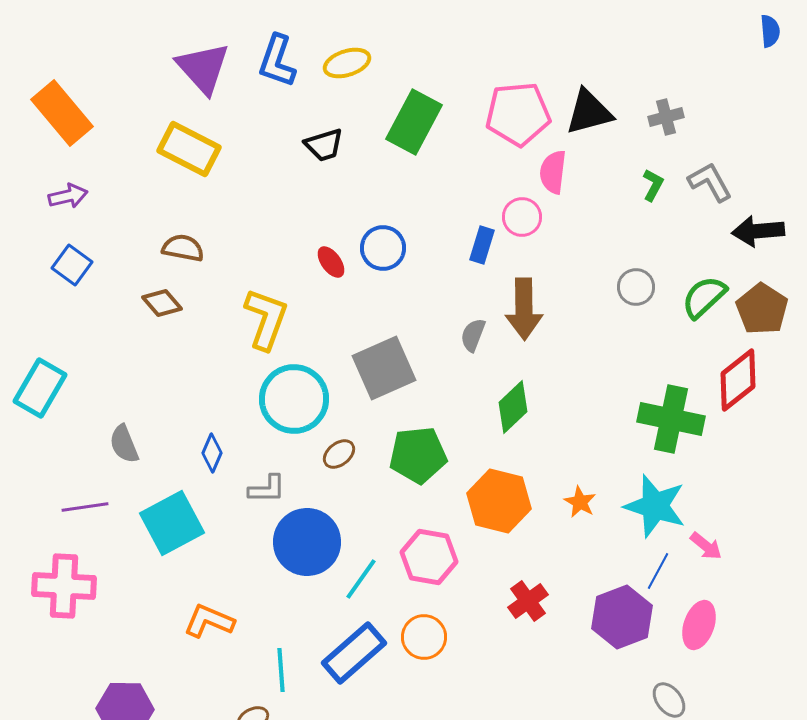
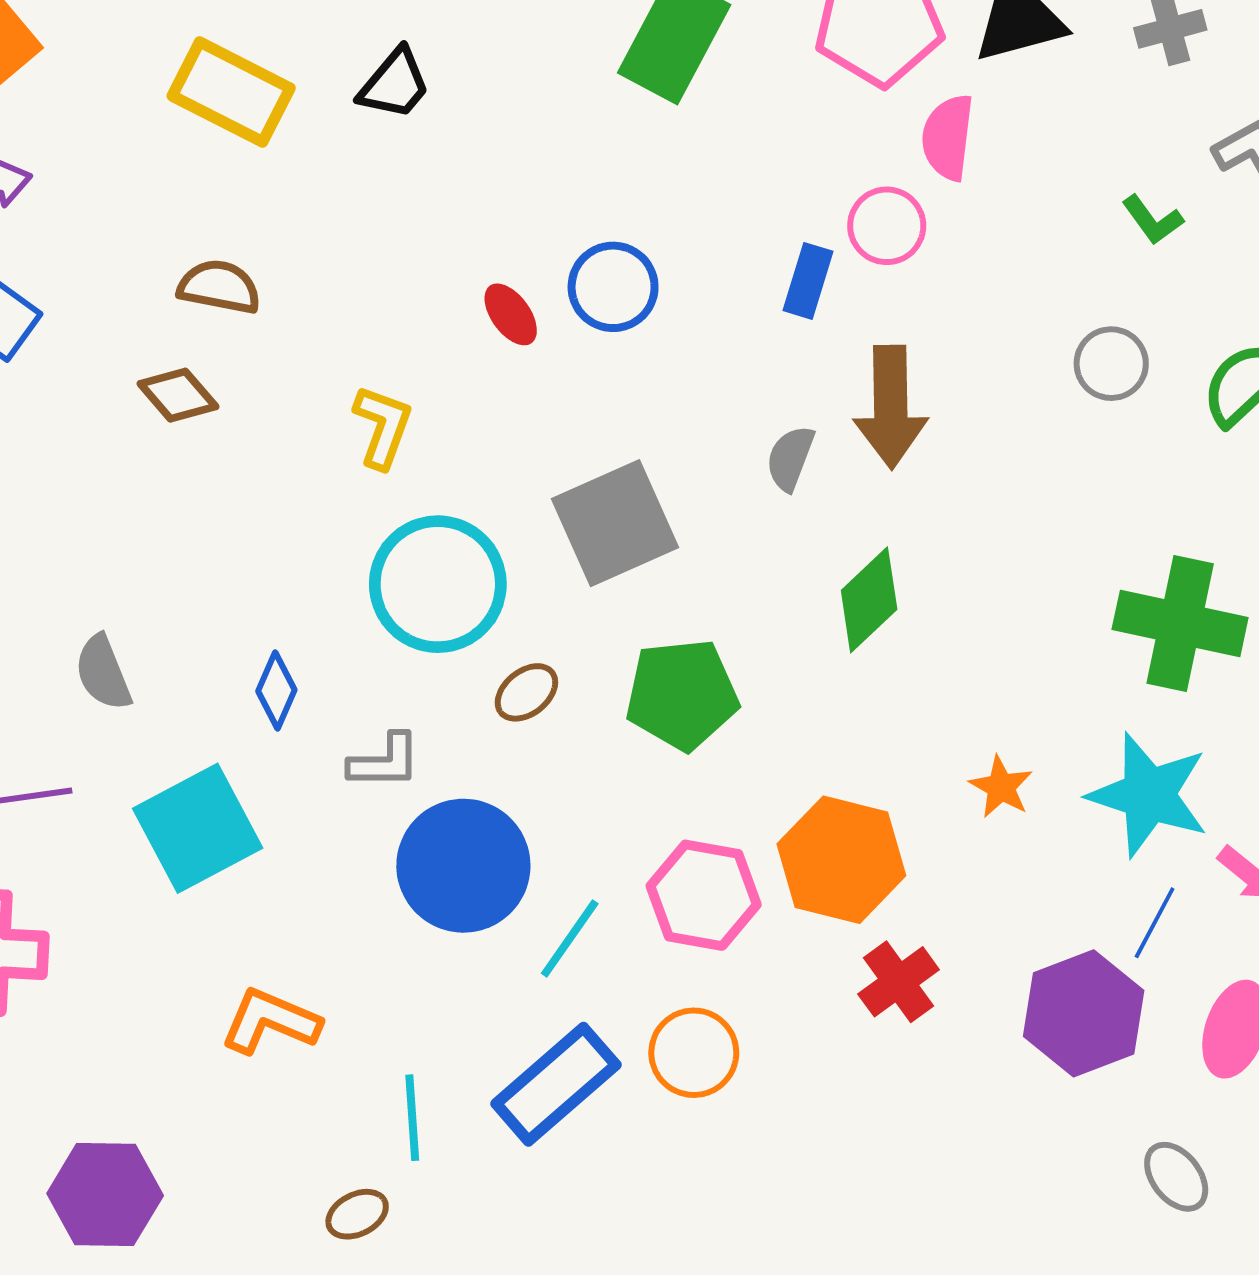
black trapezoid: (324, 145) -> (395, 84), moved, turned -33
green L-shape: (653, 185) -> (1153, 220), moved, turned 116
yellow L-shape: (266, 319) -> (383, 427), size x0.7
orange hexagon: (499, 501) -> (841, 860), moved

